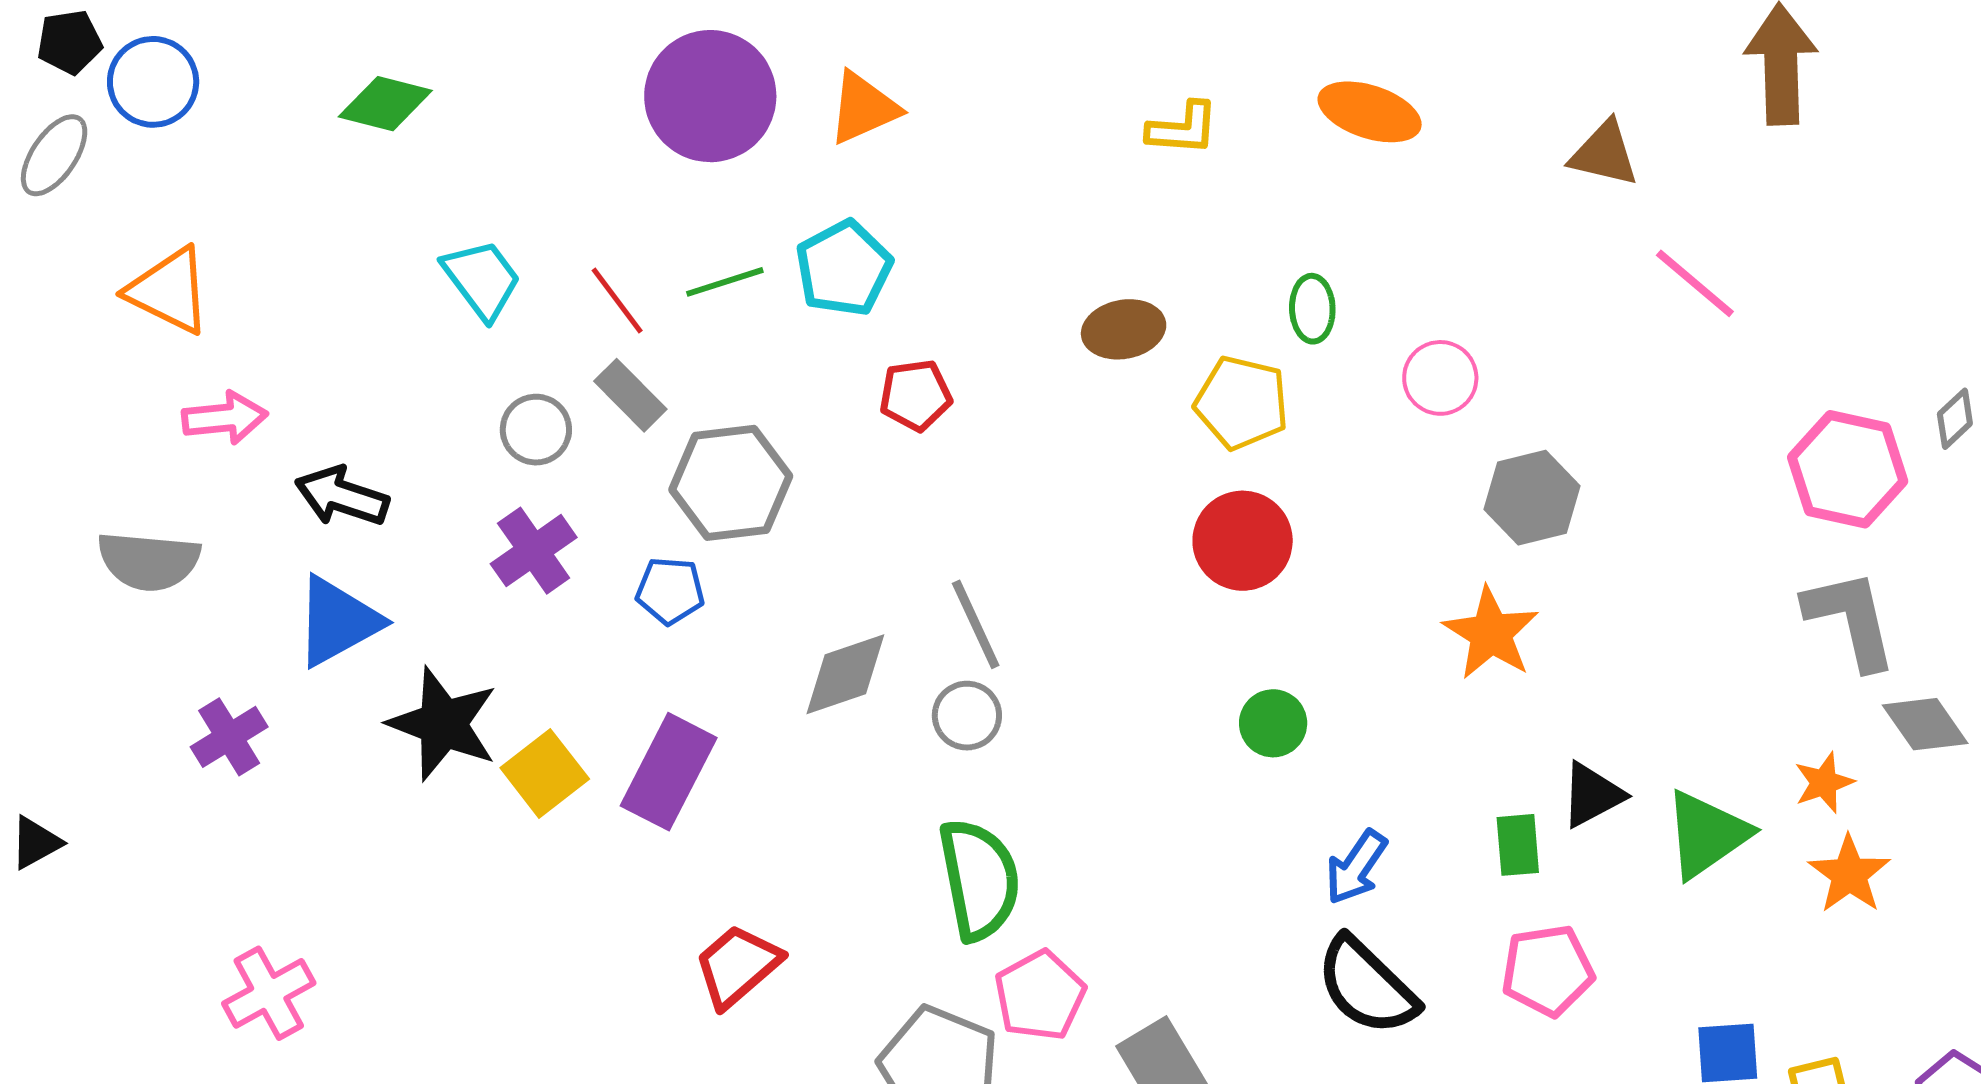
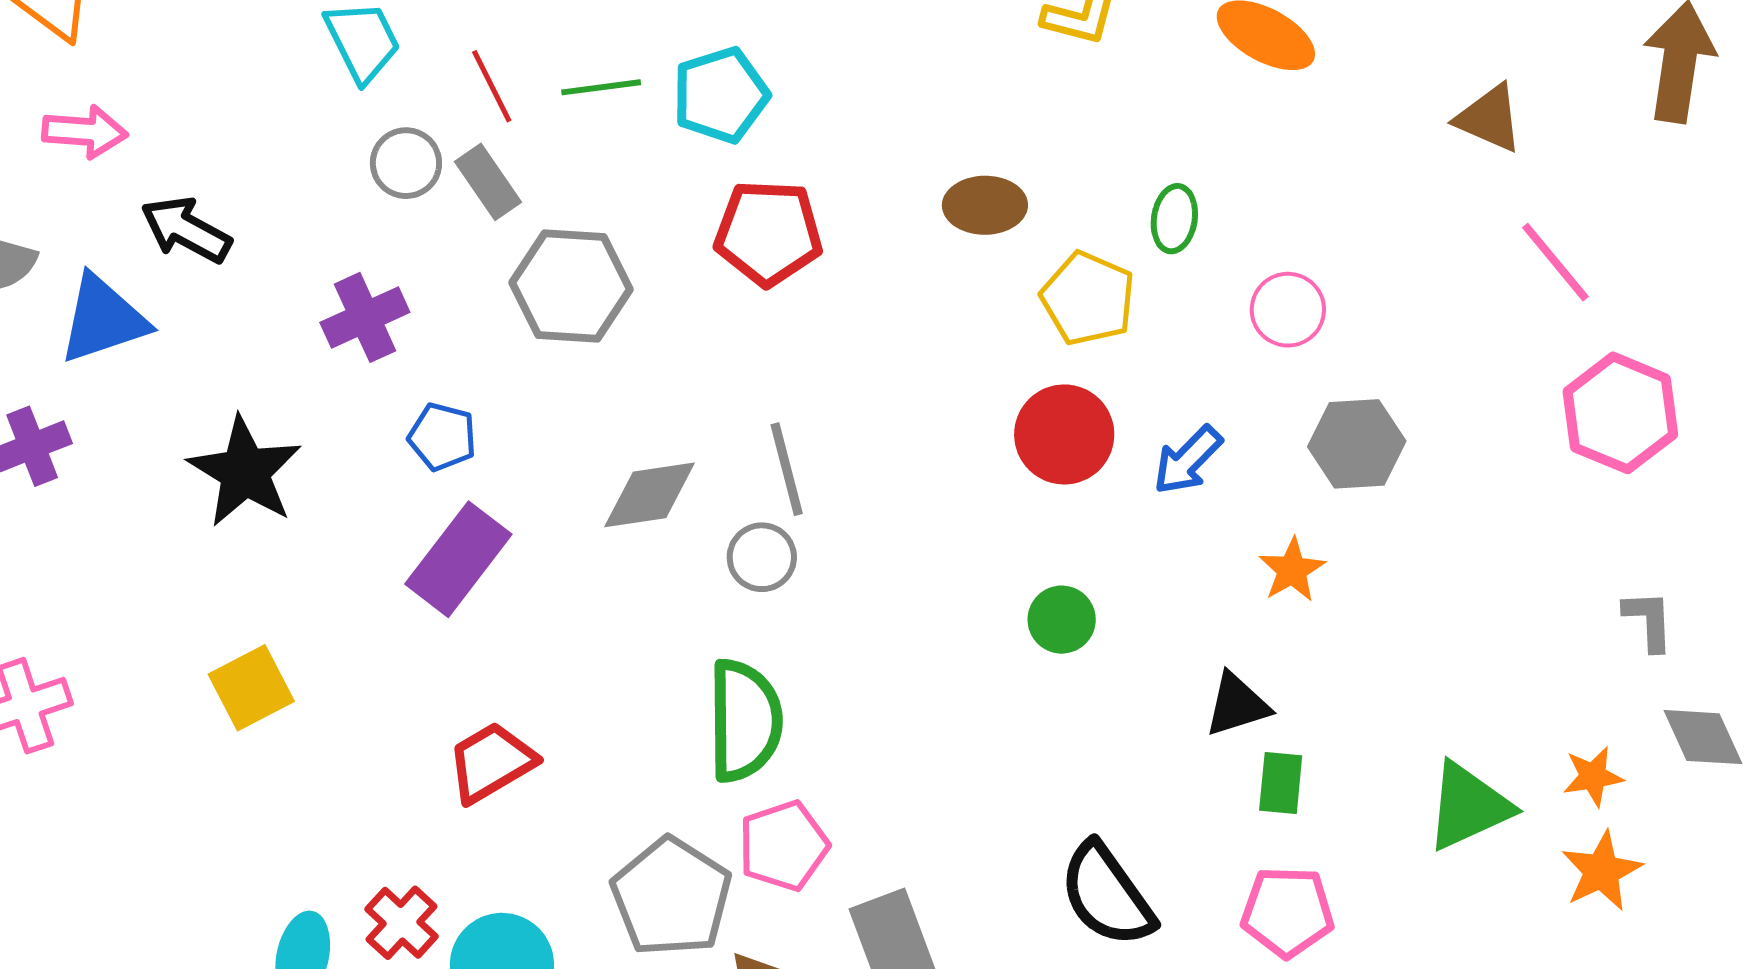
red pentagon: (915, 395) -> (768, 233), size x1.5
gray circle: (536, 430) -> (406, 163), moved
pink hexagon: (1848, 469) -> (1620, 413), moved
blue pentagon: (670, 591) -> (442, 437), moved
gray L-shape: (1851, 619) -> (1649, 620), size x0.6
blue triangle: (338, 621) -> (103, 319), moved
orange star: (1491, 633) -> (1292, 570), size x0.7
yellow square: (545, 773) -> (251, 688), moved
black triangle: (1592, 795) -> (1237, 705), moved
blue arrow: (1356, 867) -> (1188, 460), moved

